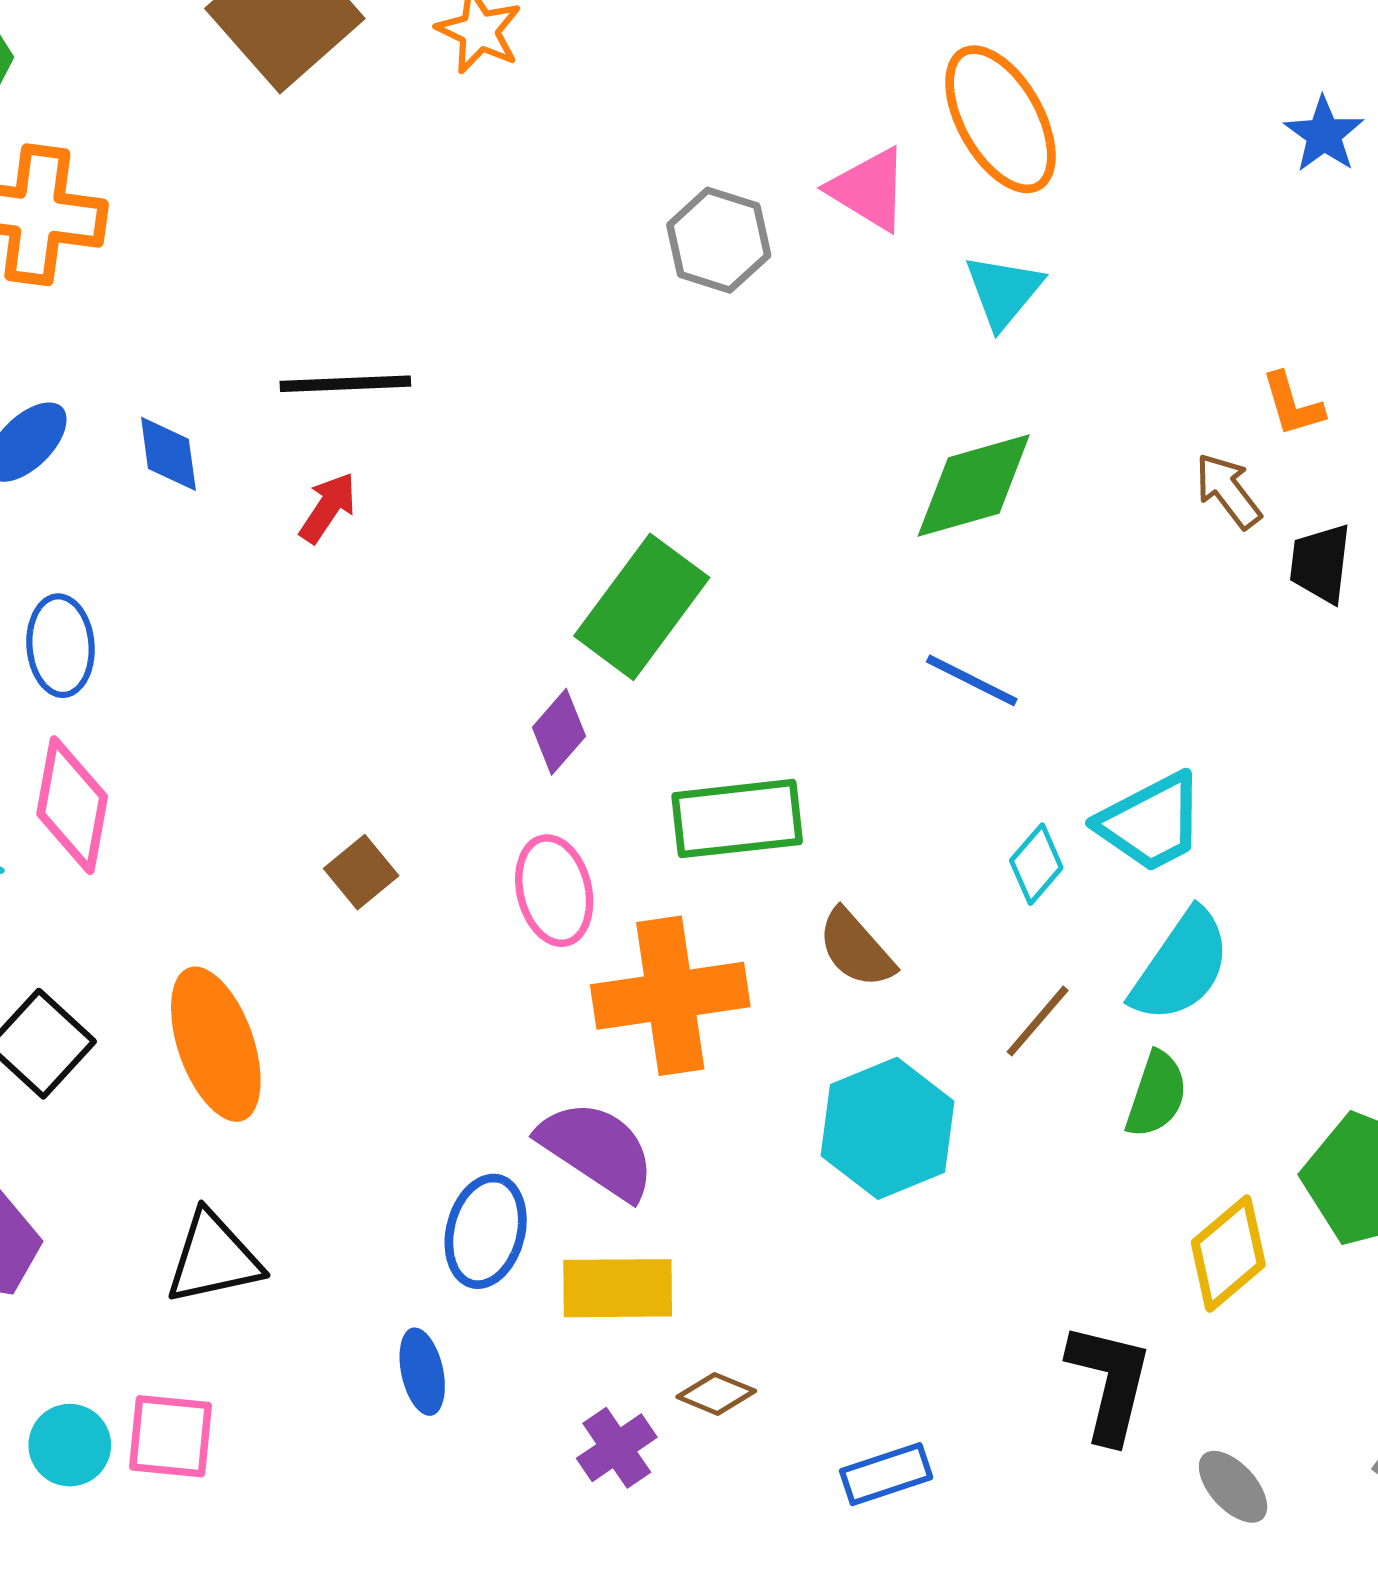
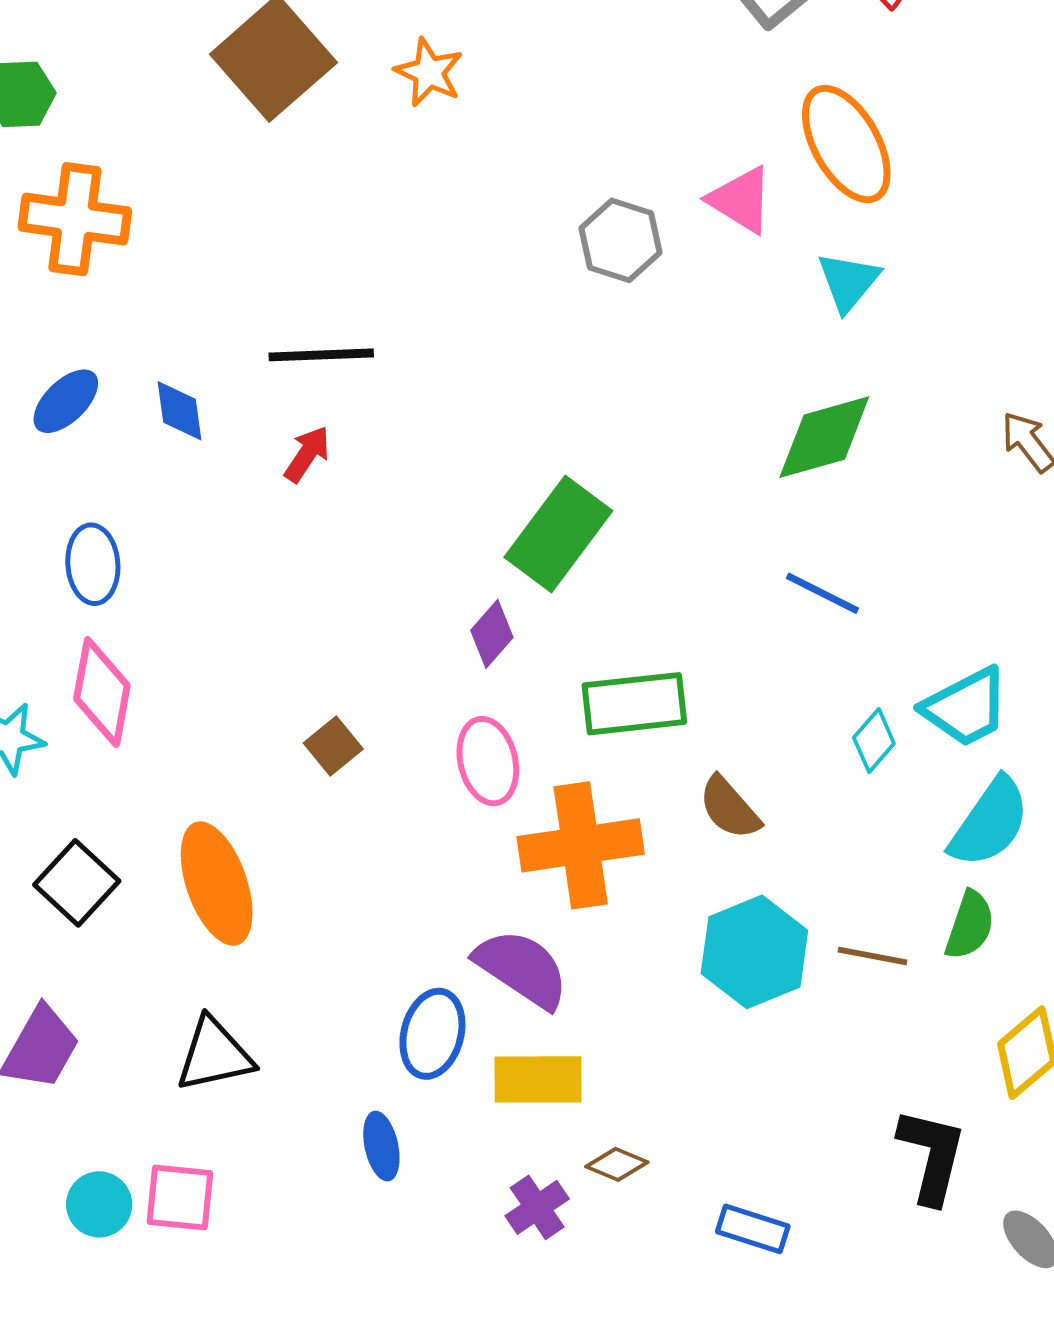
brown line: (1038, 1021) -> (873, 956), moved, turned 60
blue rectangle: (886, 1474) -> (753, 1229), turned 36

